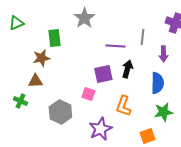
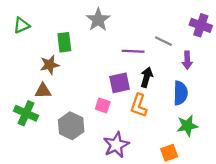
gray line: (142, 37) -> (164, 41), turned -70
green cross: (20, 101) -> (26, 113), size x1.5
orange L-shape: (123, 106) -> (139, 105), moved

